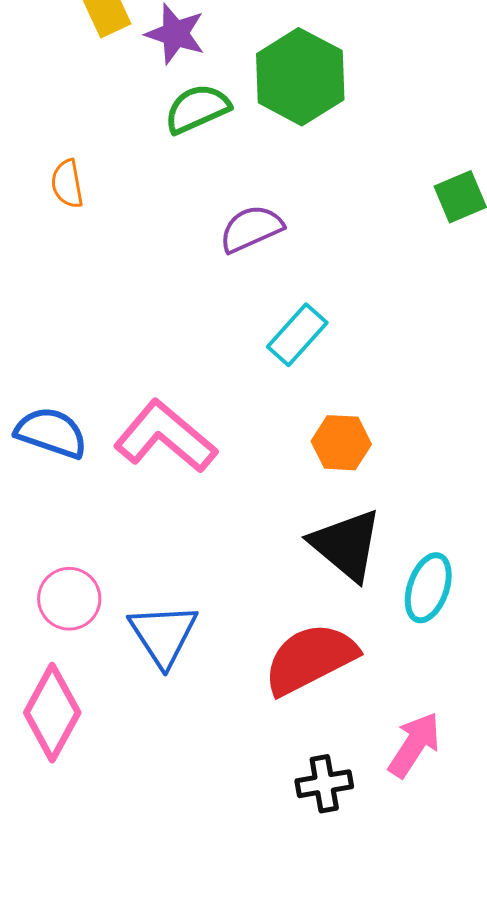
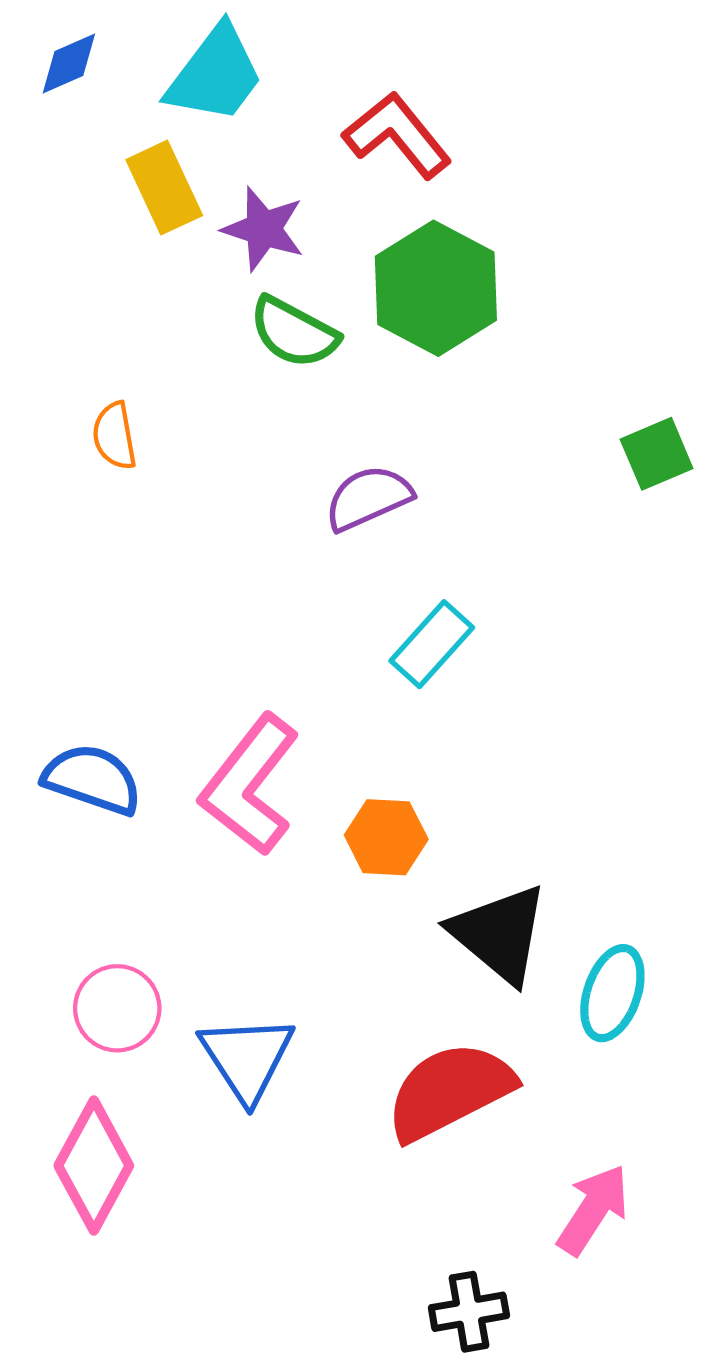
green semicircle: (197, 109) -> (294, 332), turned -128
pink L-shape: (165, 437) -> (250, 785), turned -92
orange hexagon: (341, 443) -> (386, 837), moved
black cross: (324, 784) -> (469, 1312), moved

